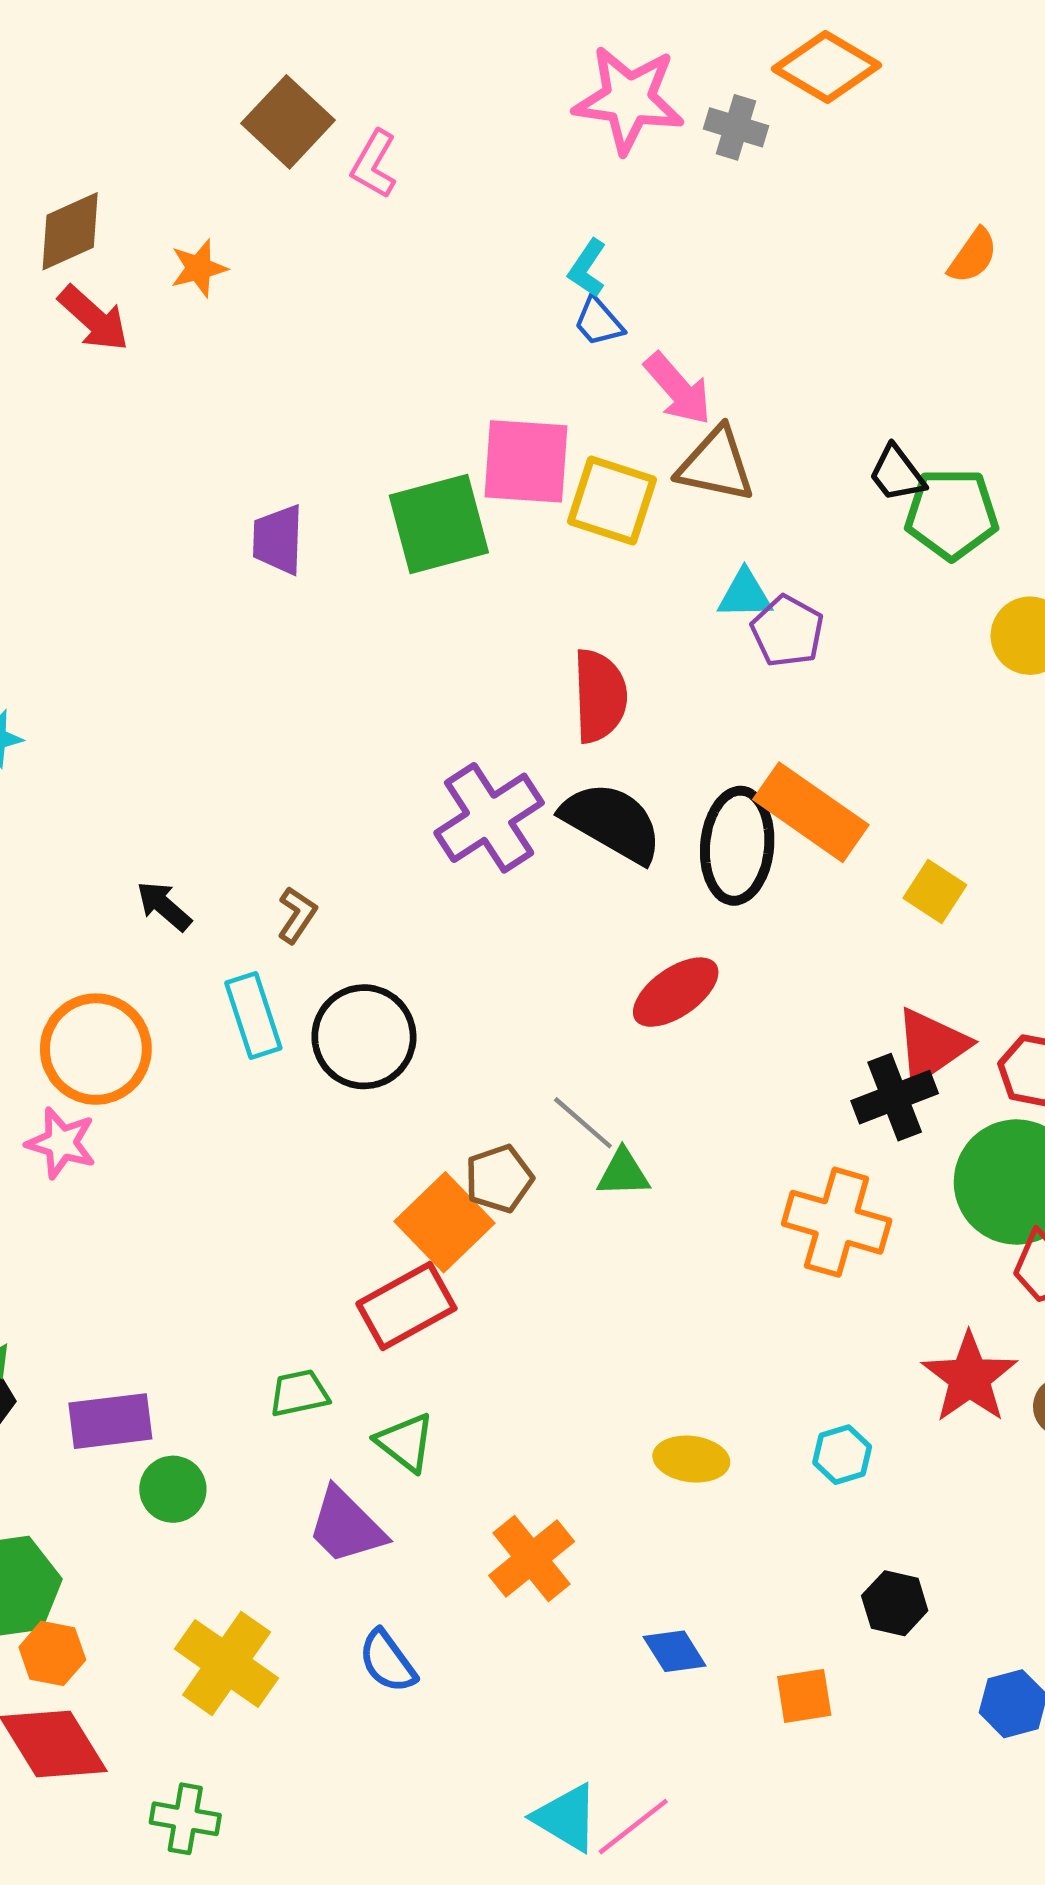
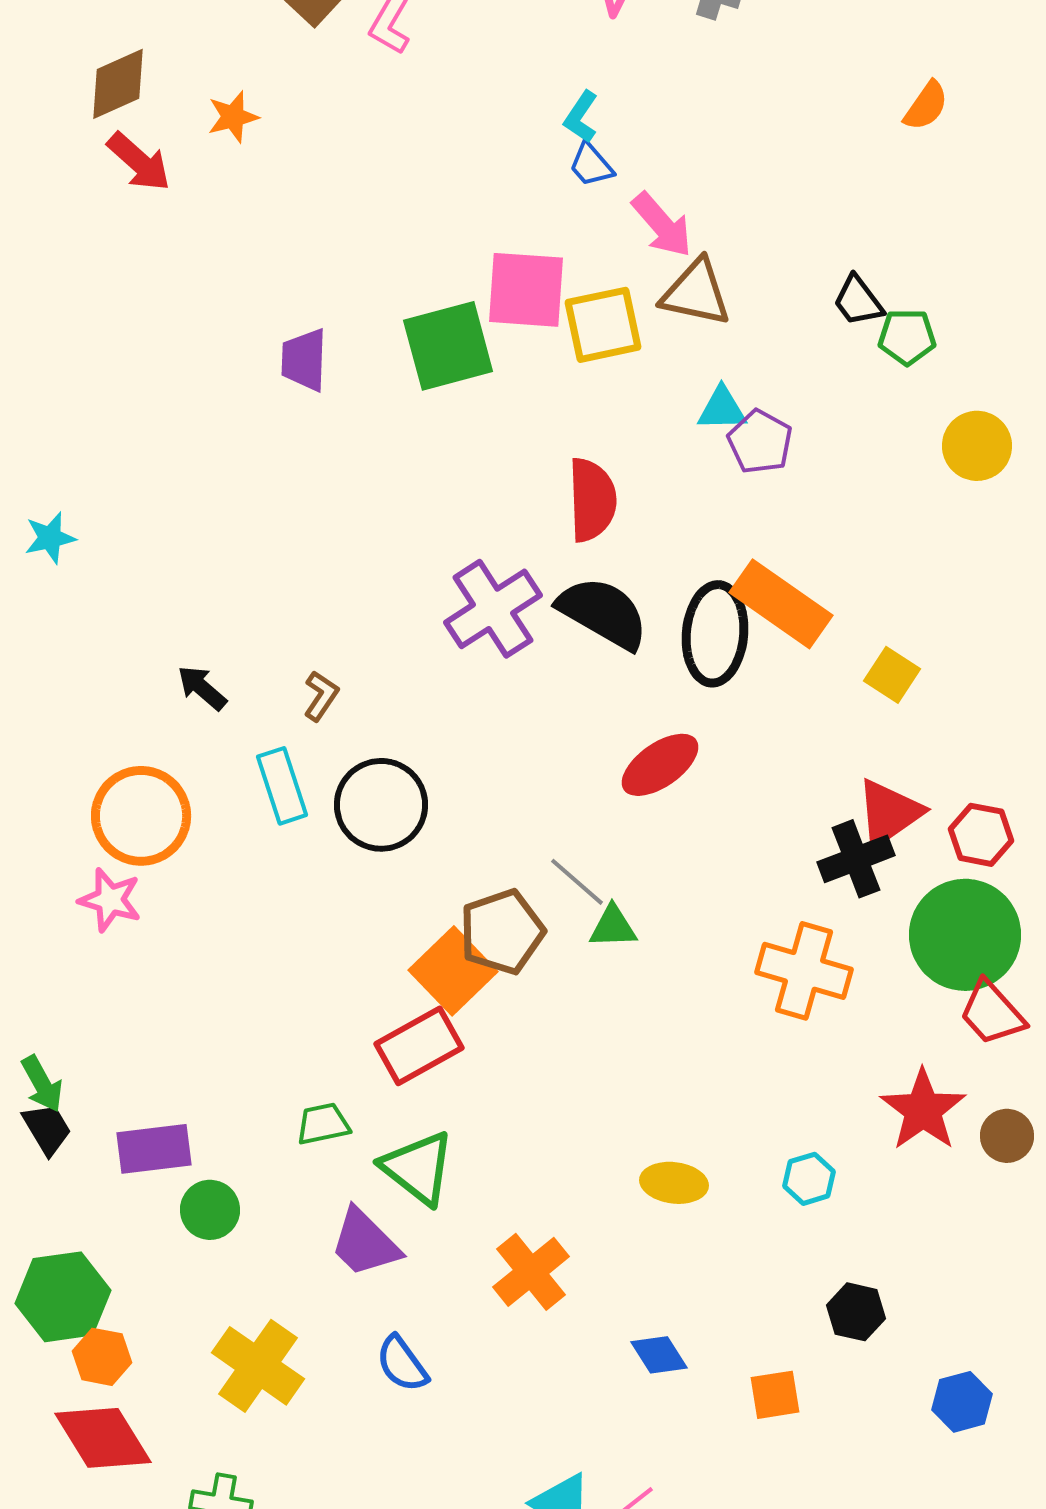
yellow square: (612, 501) -> (603, 325), turned -30
green pentagon: (952, 514) -> (907, 337), size x0.7
brown pentagon: (499, 1179) -> (502, 932), size x1.4
green triangle: (405, 1442) -> (418, 1168), size x1.4

